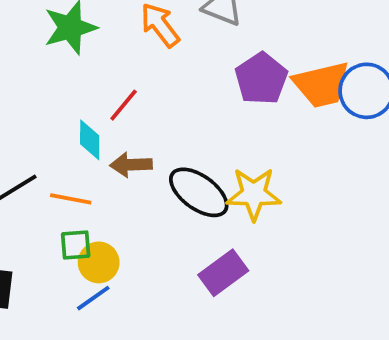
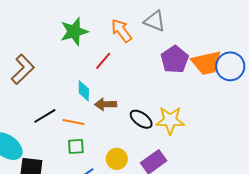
red line: (124, 105) -> (103, 61), moved
black ellipse: (199, 192) -> (141, 119), size x0.7
yellow circle: (99, 262) -> (117, 159), moved

